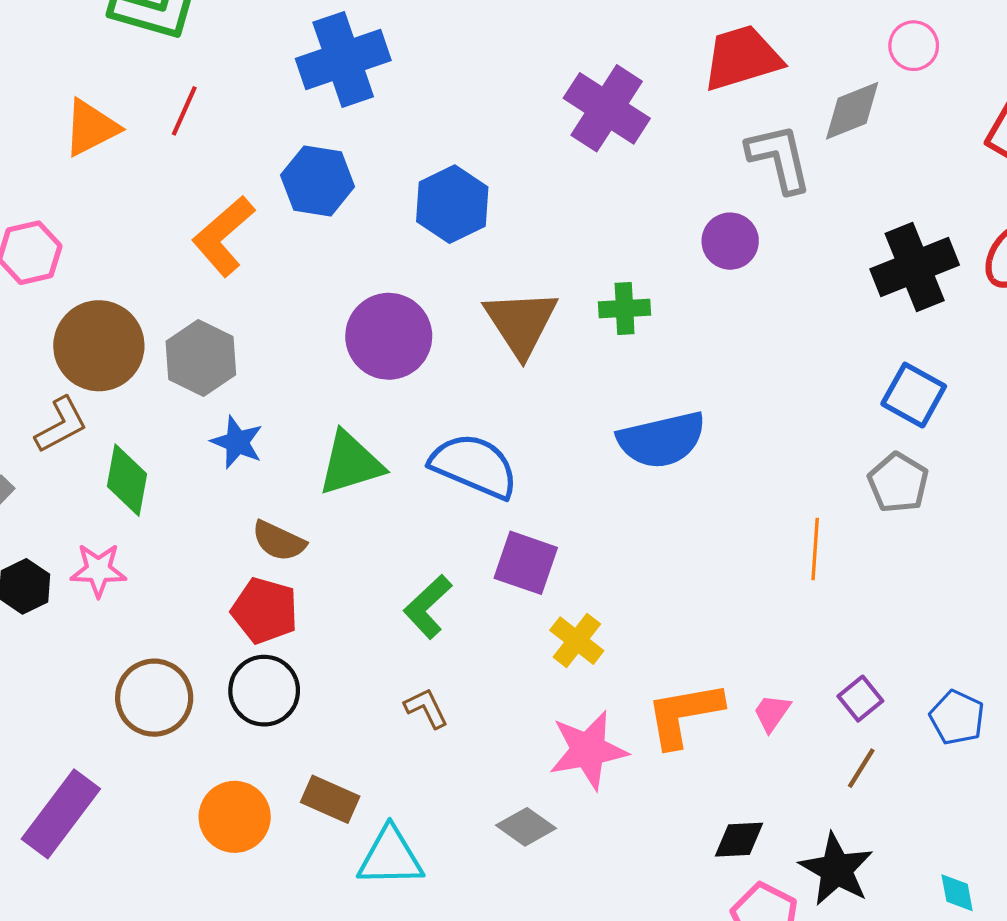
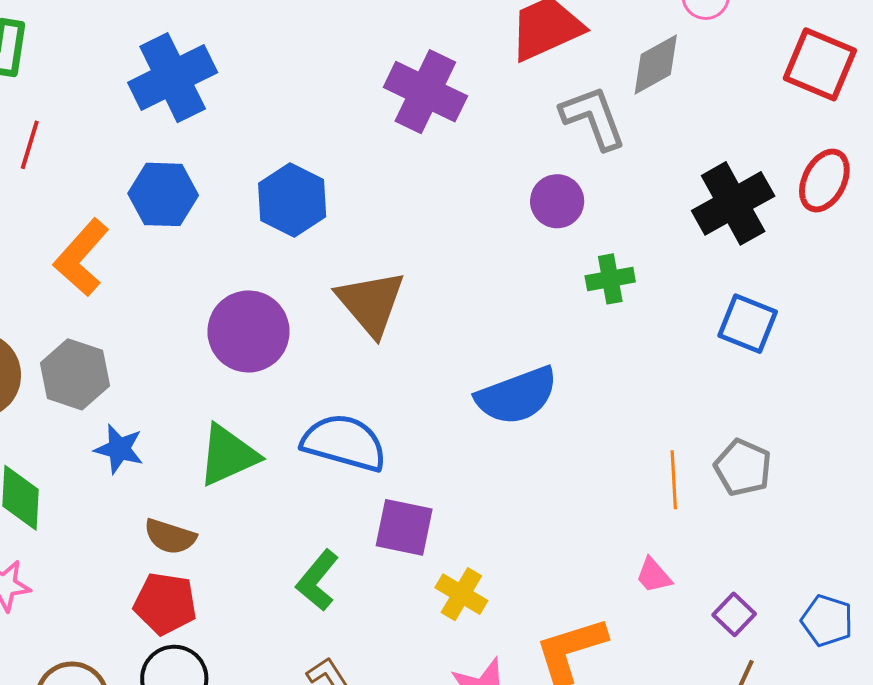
green cross: (625, 308) -> (610, 279), moved
gray pentagon: (898, 483) -> (743, 468), moved
pink trapezoid: (772, 713) -> (654, 575), moved, turned -69

